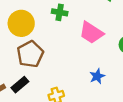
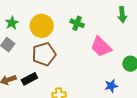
blue star: (97, 76) -> (111, 86), moved

